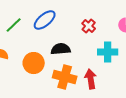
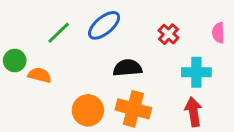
orange circle: (34, 63) -> (88, 110), moved
red arrow: (91, 79) -> (193, 112), moved

